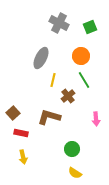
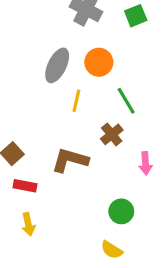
orange circle: (81, 56) -> (99, 62), moved
brown cross: (68, 96) -> (112, 134), moved
green circle: (72, 149) -> (121, 211), moved

